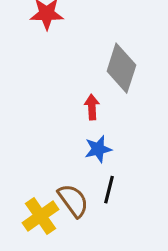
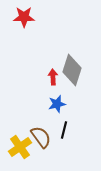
gray diamond: (121, 68) -> (72, 70), moved

